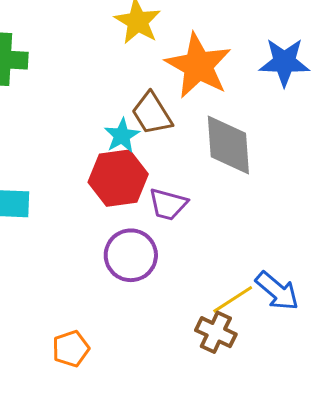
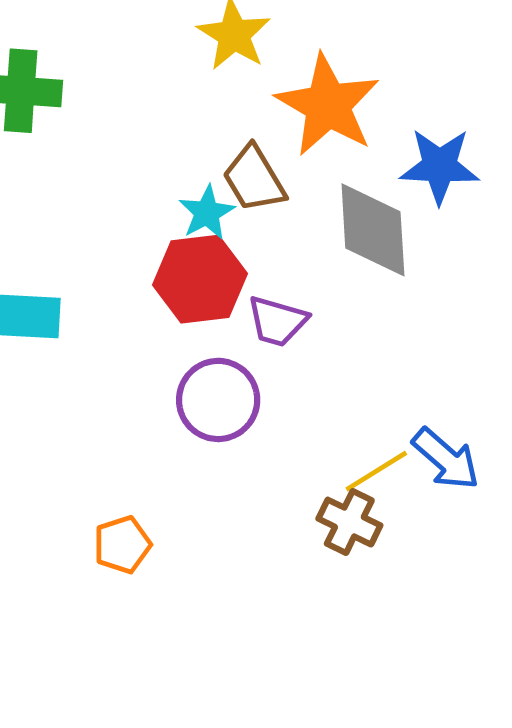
blue star: (284, 62) -> (440, 166), moved

